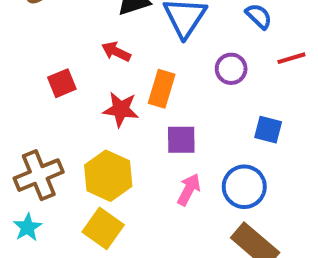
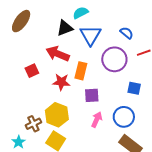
red arrow: (116, 52) -> (58, 54), size x1.6
purple circle: (231, 69) -> (114, 59), size x1.6
brown cross: (39, 175) -> (33, 124), moved, size x0.7

